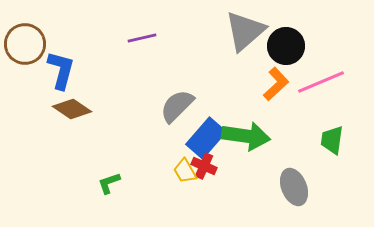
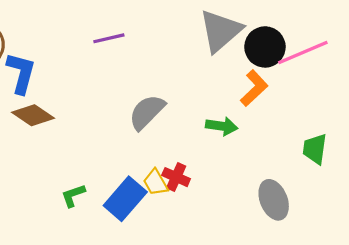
pink line: (321, 82) -> (303, 52), moved
green arrow: (246, 136) -> (222, 126), moved, size x0.6
blue rectangle: (206, 138) -> (125, 199), moved

